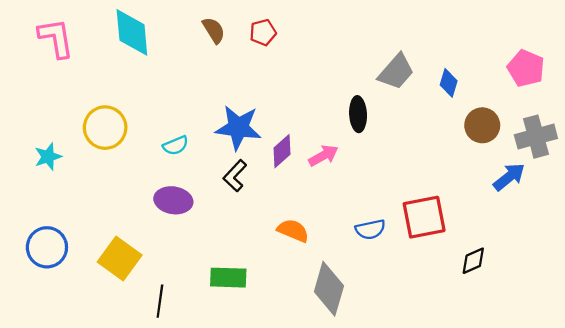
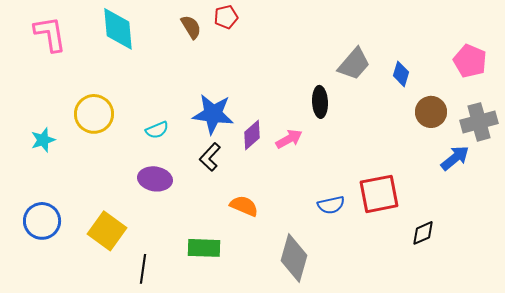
red pentagon: (263, 32) -> (226, 17), moved
orange semicircle: (293, 231) -> (244, 206), moved

